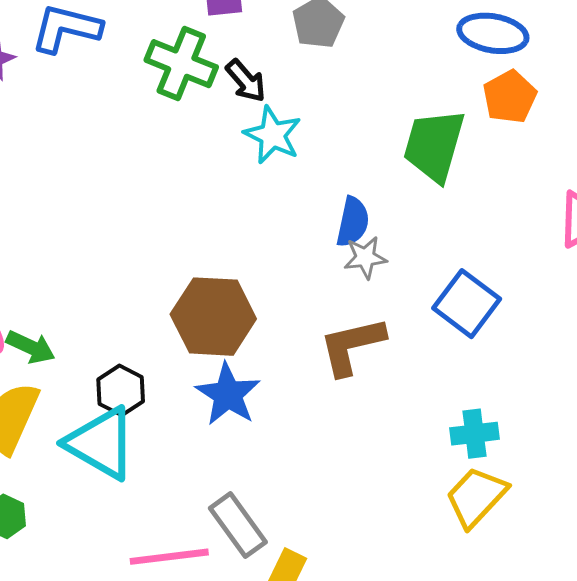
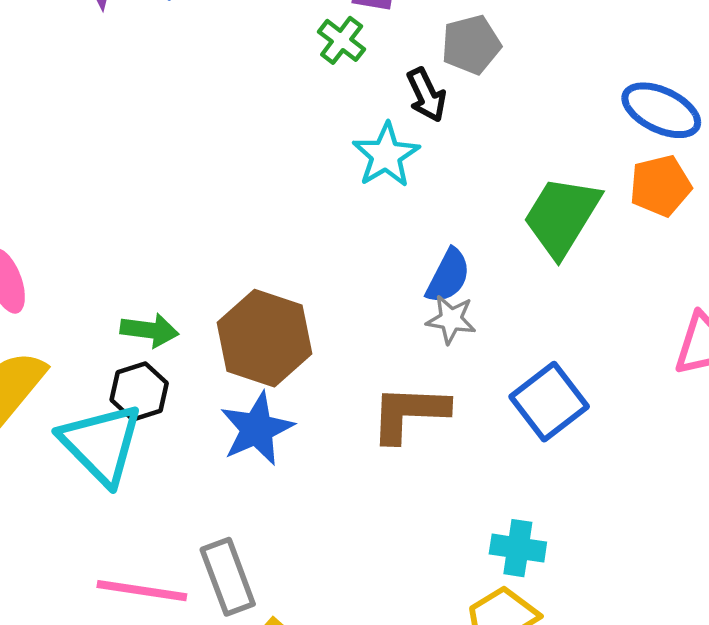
green cross: (181, 64) -> (342, 40), moved, size x0.6
black arrow: (246, 81) -> (426, 95), moved
green arrow: (31, 347) -> (149, 330), moved, turned -33

